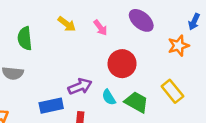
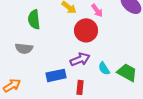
red circle: (122, 64) -> (86, 30), moved

